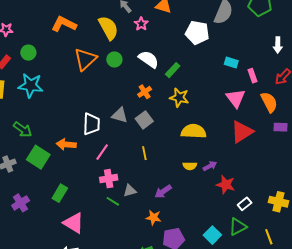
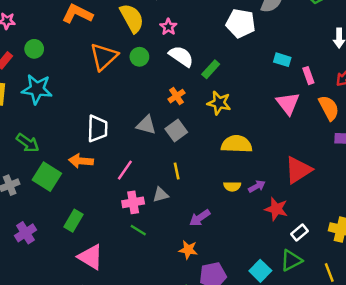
pink star: (141, 24) -> (168, 27), moved
white trapezoid: (91, 124) -> (97, 129), moved
red triangle: (242, 132) -> (298, 170), moved
gray triangle: (130, 191) -> (161, 195), moved

